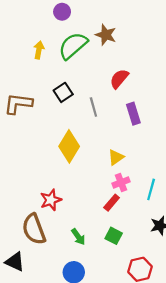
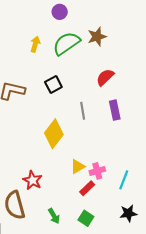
brown star: (106, 35) -> (97, 37), turned 30
gray line: (93, 107) -> (83, 111), moved
yellow triangle: (116, 157) -> (78, 167), moved
red star: (51, 200) -> (32, 180), turned -30

